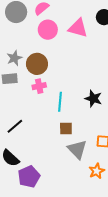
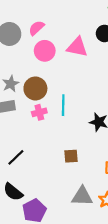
cyan line: (60, 102) -> (63, 105), moved
gray triangle: (77, 149) -> (82, 196), moved, turned -40

